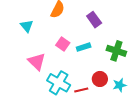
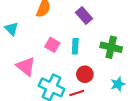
cyan rectangle: (84, 47) -> (75, 46), turned -64
red circle: (100, 79) -> (85, 74), moved

